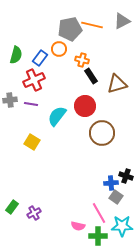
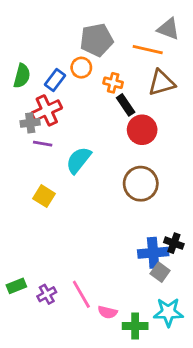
gray triangle: (122, 21) -> (168, 29), turned 48
orange line: (92, 25) -> (148, 50), moved
brown triangle: (117, 84) -> (161, 83), moved
gray cross: (10, 100) -> (30, 123), moved
red circle: (85, 106) -> (142, 130), moved
blue cross: (111, 183) -> (153, 253), size x1.5
green rectangle: (12, 207) -> (16, 286), turned 32
pink line: (99, 213) -> (81, 294), moved

